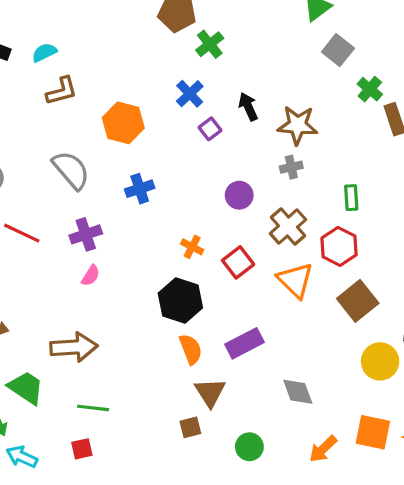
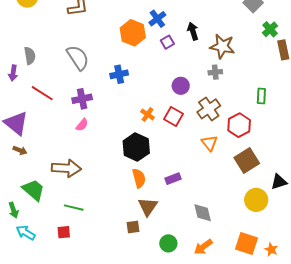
orange hexagon: (123, 123) -> (133, 33), moved
green rectangle: (351, 198) -> (261, 96), moved
red square: (238, 262) -> (173, 116), moved, turned -30
orange triangle: (295, 280) -> (209, 143), size x0.7
purple rectangle: (244, 343) -> (173, 179), size x0.7
orange arrow: (323, 449) -> (203, 247), moved

